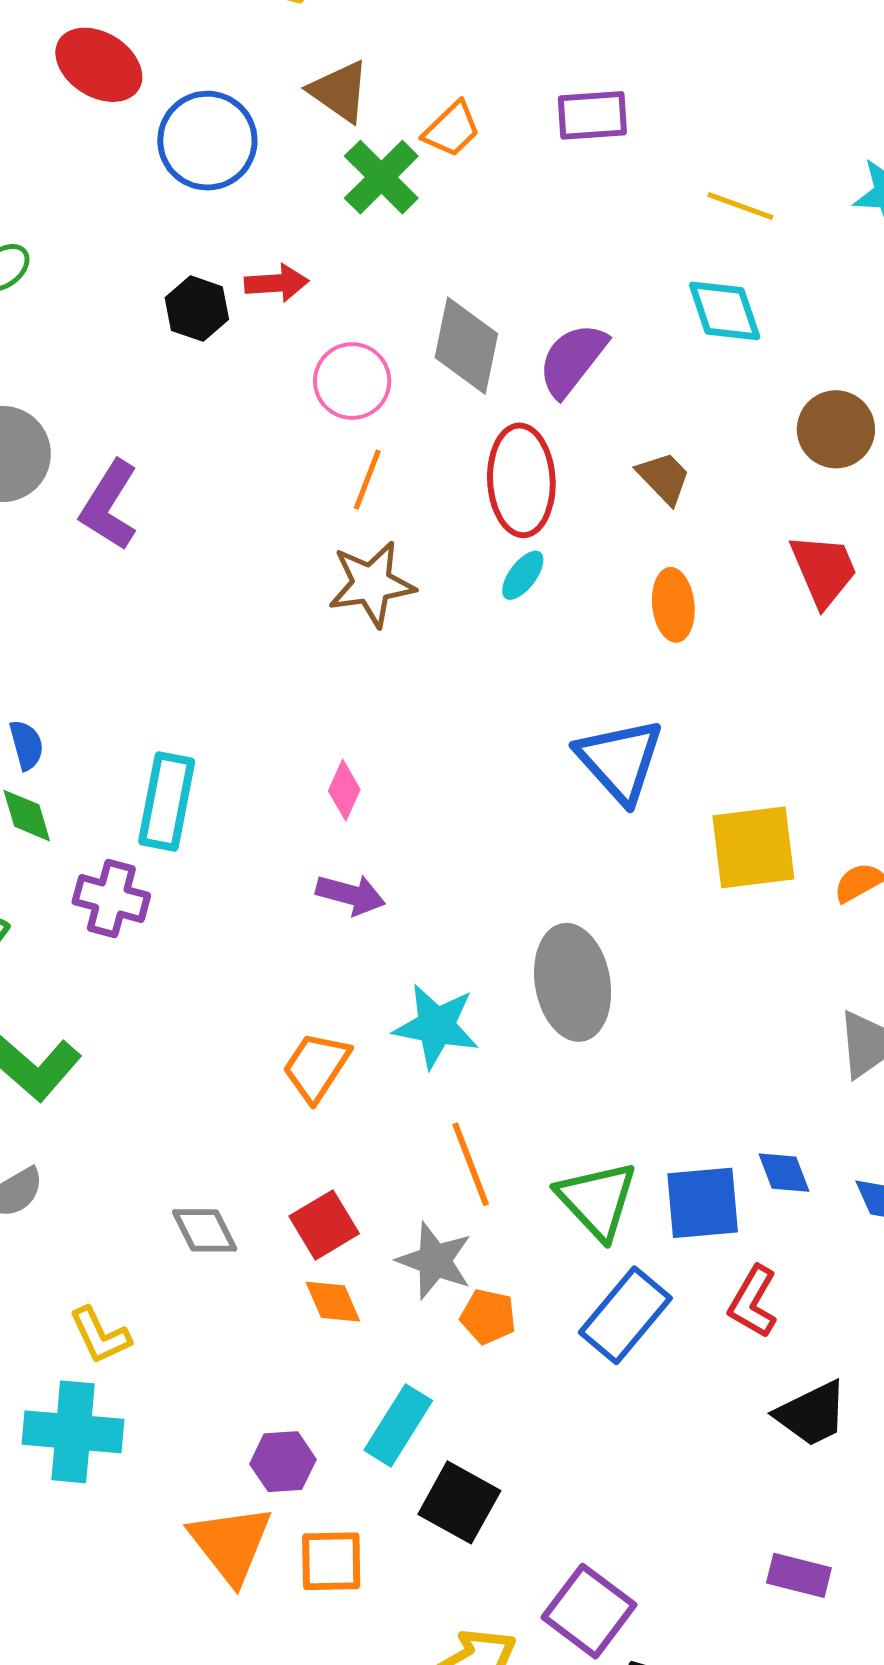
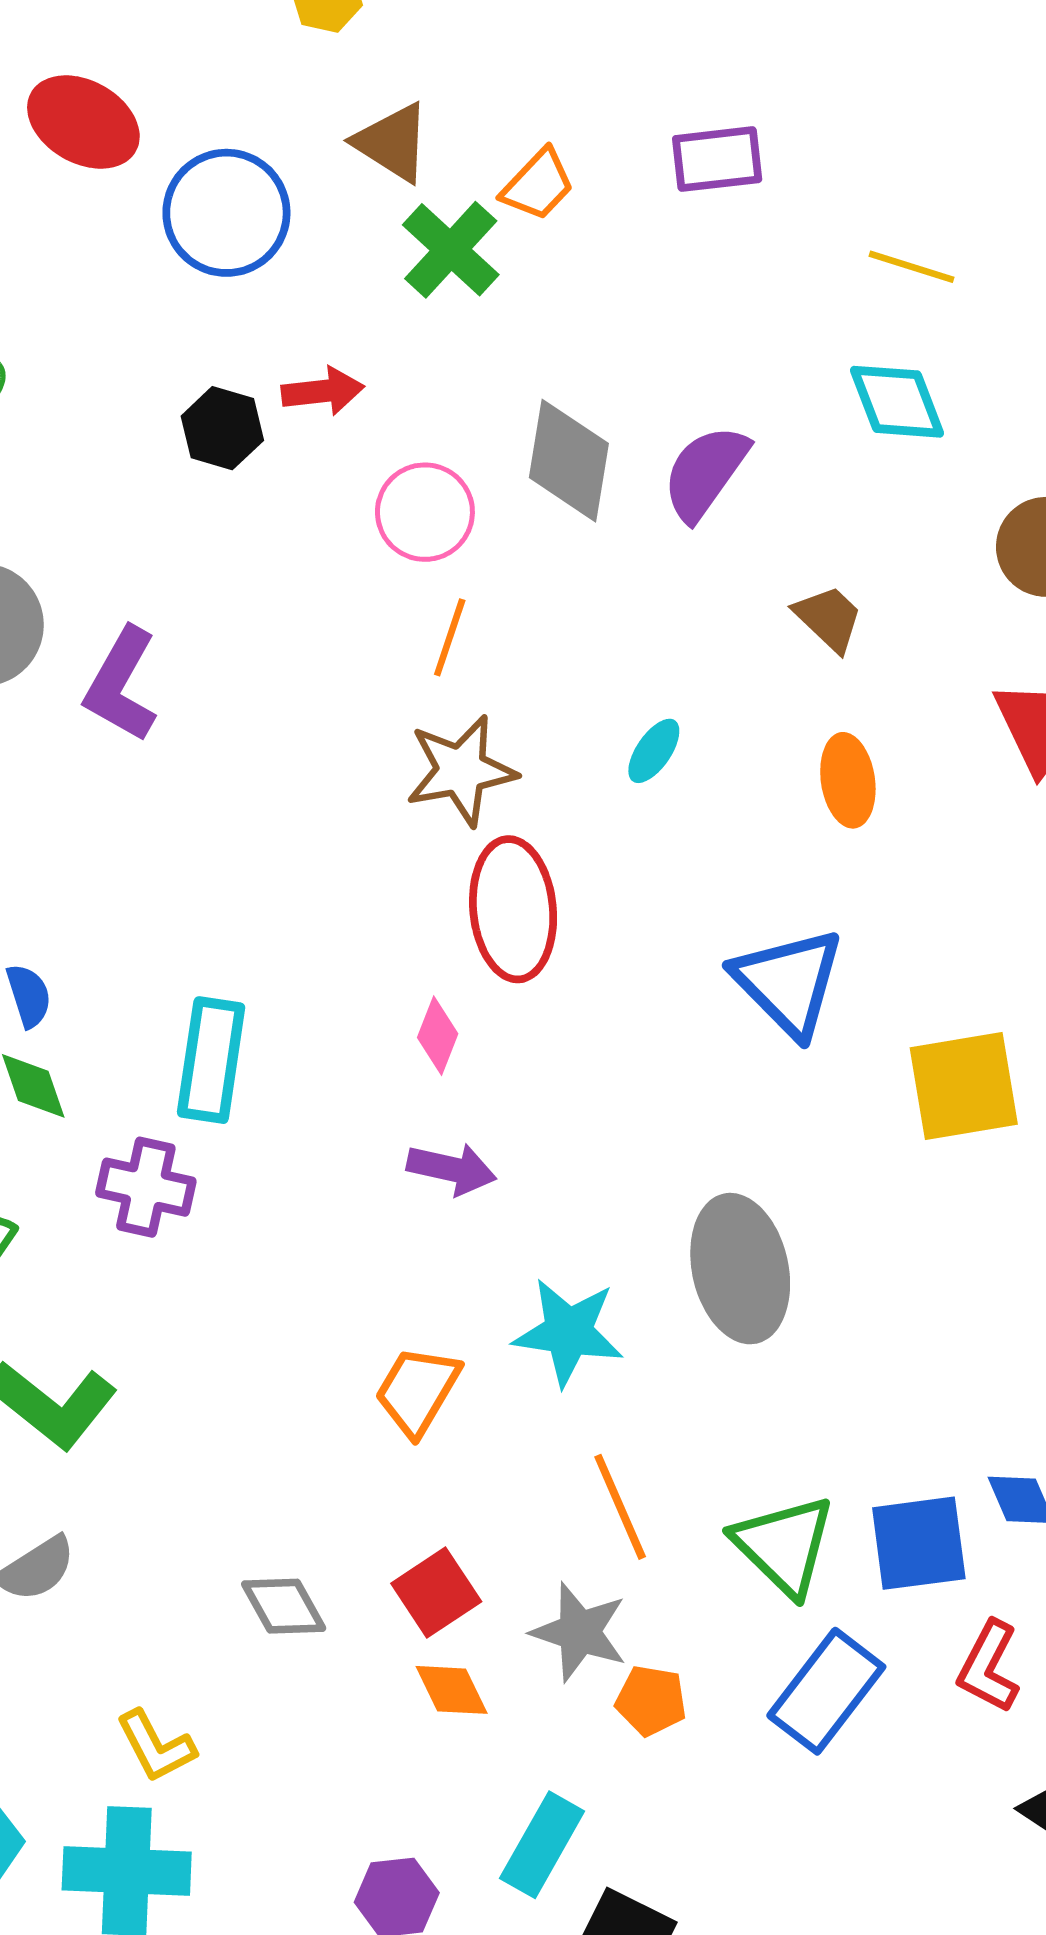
red ellipse: (521, 480) -> (513, 909), moved

